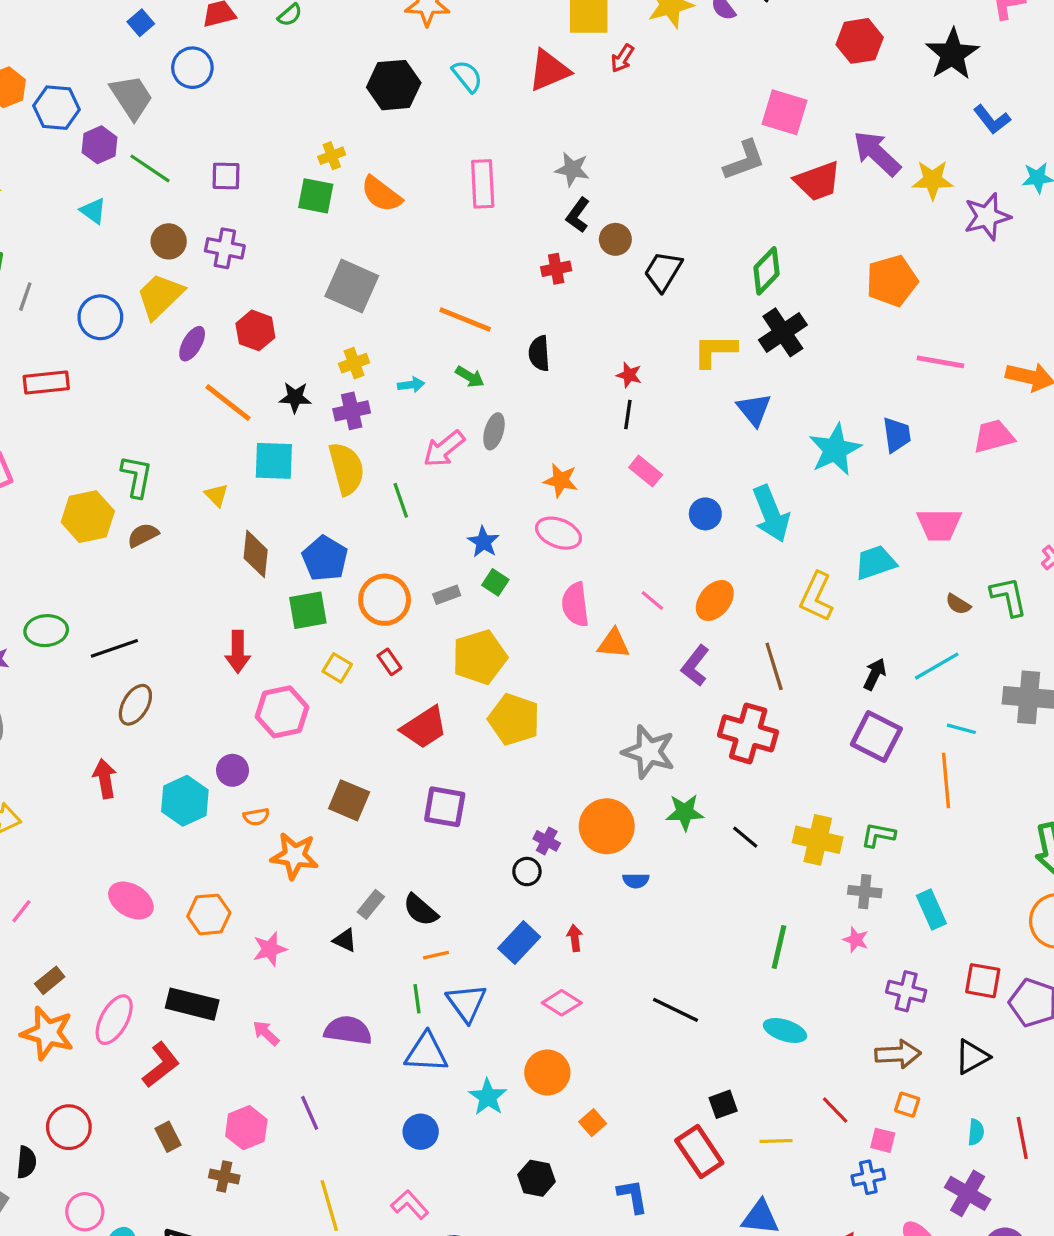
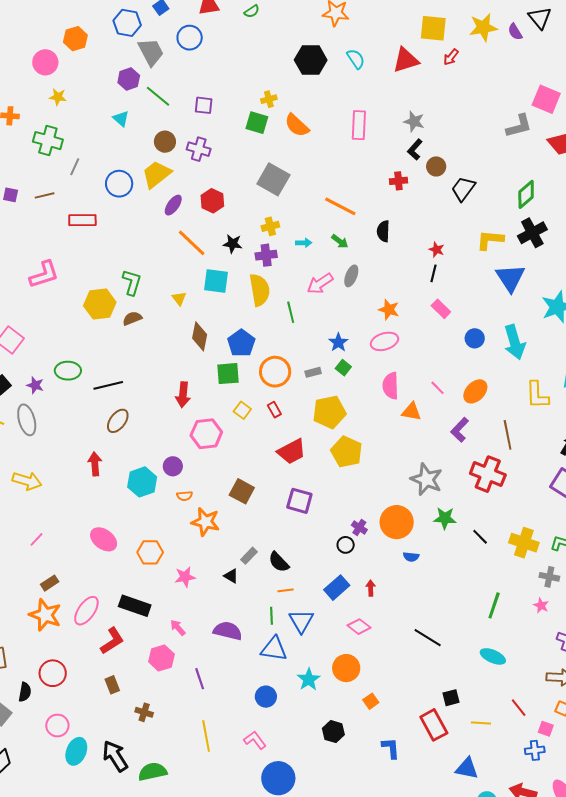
blue hexagon: (56, 108) -> (127, 23), moved
blue triangle: (754, 409) -> (510, 278), size x1.4
pink ellipse: (558, 533) -> (384, 341), turned -44
yellow L-shape: (816, 597) -> (537, 395), turned -32
pink hexagon: (246, 1128) -> (161, 658), moved

